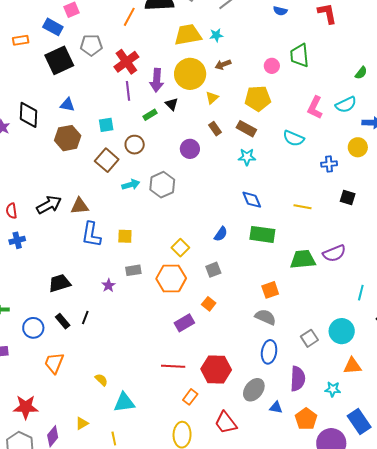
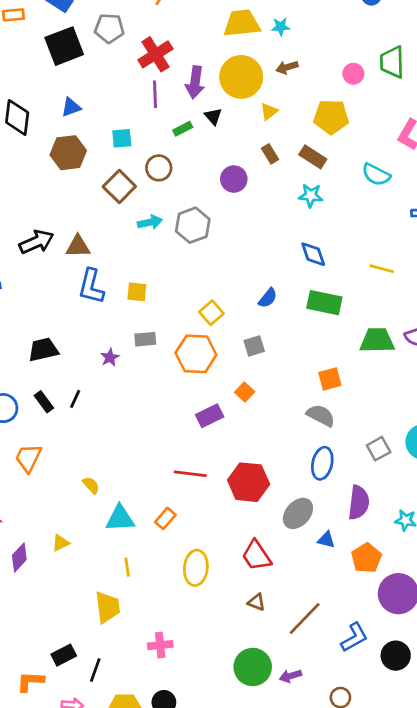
blue triangle: (67, 105) -> (71, 107), turned -35
orange rectangle: (190, 397) -> (165, 518), moved
yellow line: (114, 439) -> (127, 567), moved

